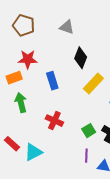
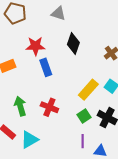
red star: (28, 59) -> (35, 46), moved
yellow rectangle: (93, 83) -> (88, 90), moved
green arrow: (21, 102) -> (20, 106), moved

